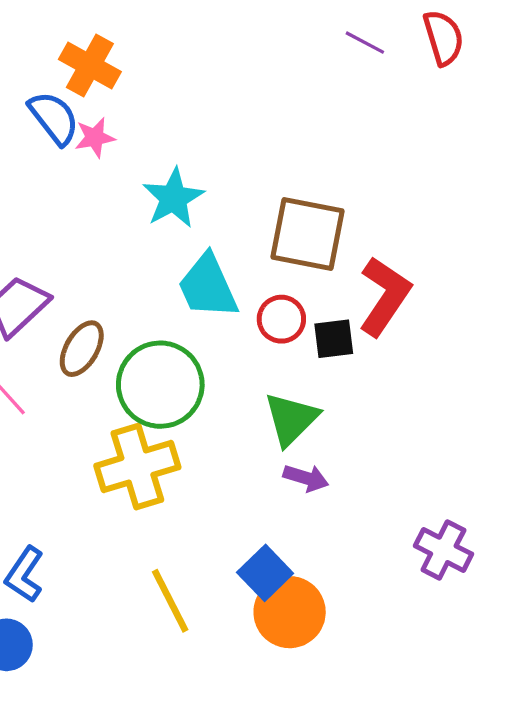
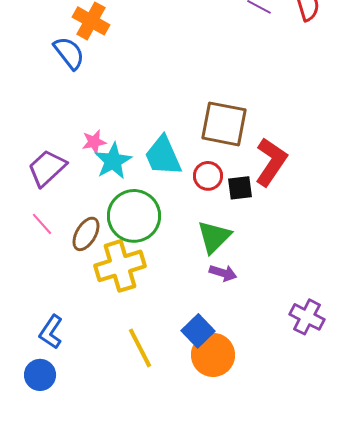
pink star: (95, 137) -> (94, 142), moved
cyan star: (173, 198) -> (113, 161), moved
brown ellipse: (82, 349) -> (86, 234), moved

